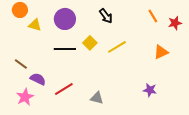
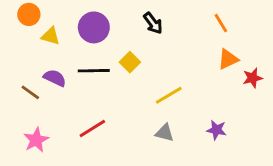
red star: (175, 23) -> (253, 78), moved
yellow line: (117, 47) -> (169, 95), moved
orange triangle: (161, 52) -> (228, 59), moved
purple semicircle: (38, 79) -> (55, 78), moved
gray triangle: (97, 98) -> (165, 133), moved

